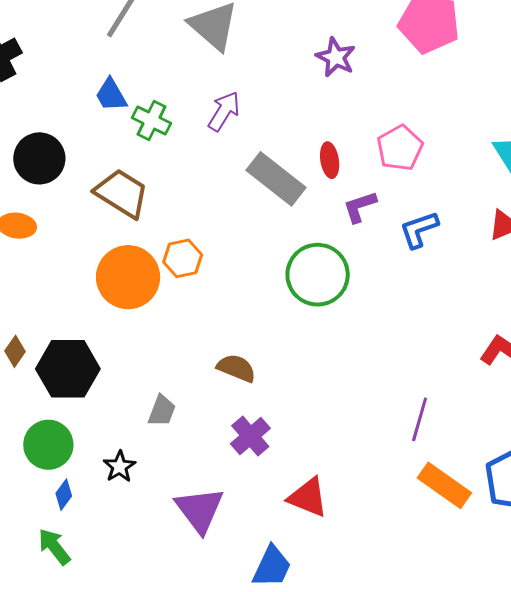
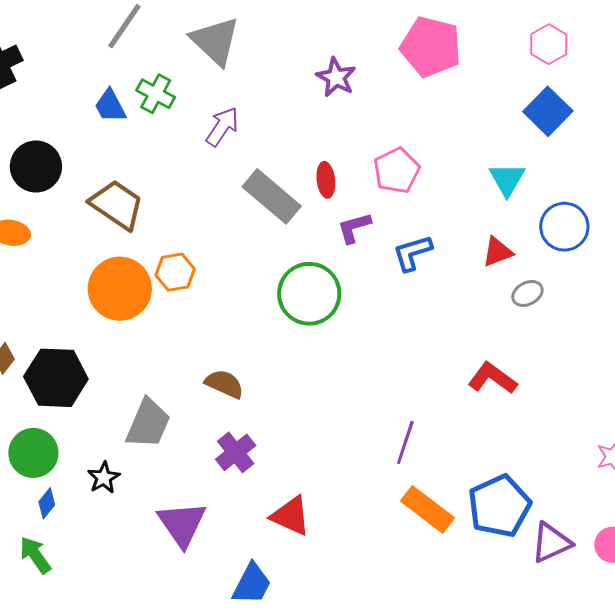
green cross: (151, 121) -> (156, 94), moved
gray trapezoid: (162, 411) -> (148, 423), size x1.6

